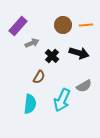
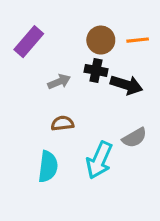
gray arrow: (32, 43) -> (59, 82), moved
black cross: (52, 56) -> (96, 70), moved, turned -32
brown semicircle: (39, 77) -> (62, 123), turned -128

